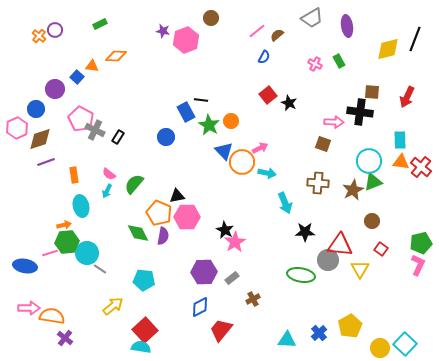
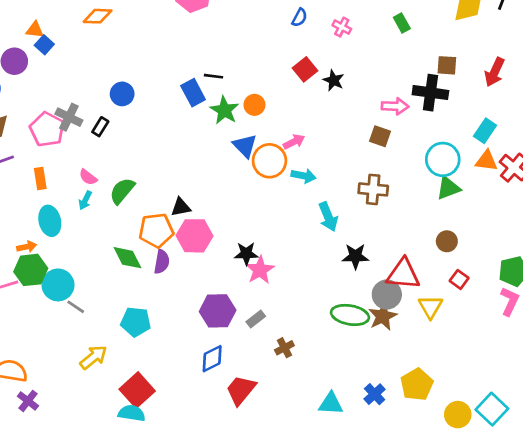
pink cross: (315, 64) -> (342, 27), moved
orange triangle: (92, 66) -> (35, 30), moved
pink pentagon: (81, 119) -> (47, 129), moved
blue circle: (166, 137) -> (122, 94), moved
cyan rectangle: (400, 140) -> (485, 131), turned 36
brown star: (353, 190) -> (383, 316), moved
orange pentagon: (159, 213) -> (156, 230), turned -30
black star: (225, 230) -> (246, 254), turned -30

